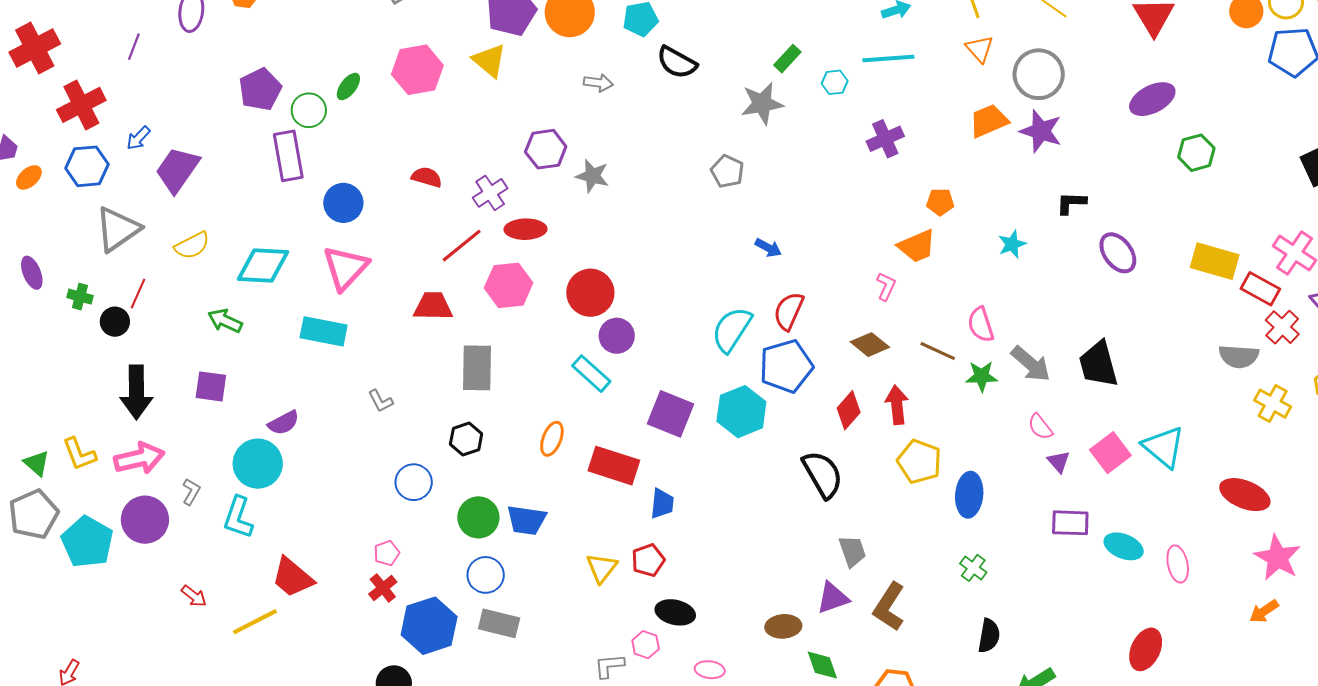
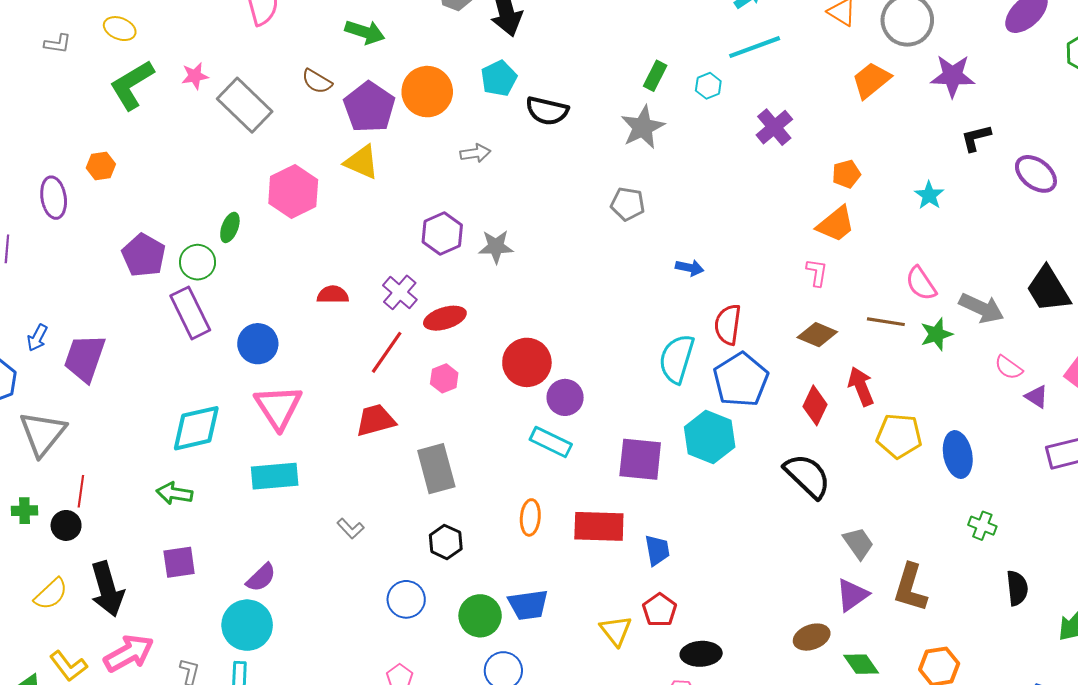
purple star: (1041, 131) -> (953, 76), moved
yellow semicircle: (192, 245) -> (51, 594), moved
pink hexagon: (509, 285) -> (444, 378), size x0.6

